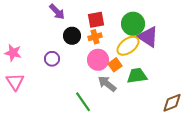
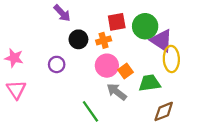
red square: (96, 20) -> (117, 22), moved
yellow ellipse: (128, 46) -> (171, 59), moved, turned -55
brown diamond: (172, 103) -> (164, 111), moved

